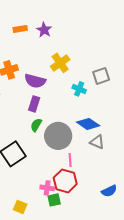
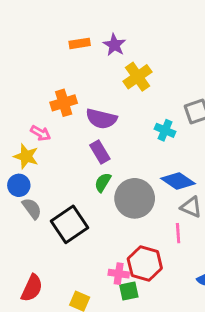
yellow cross: (60, 63) -> (138, 77), moved
purple rectangle: (34, 104) -> (100, 152), turned -49
pink line: (70, 160) -> (178, 233), moved

